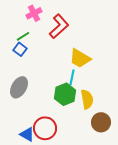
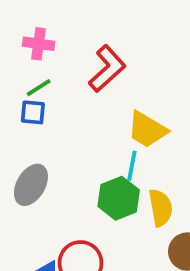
pink cross: (34, 13) -> (39, 44), moved, turned 35
blue square: (20, 49) -> (33, 112), turned -32

